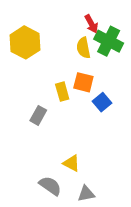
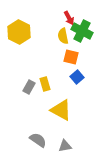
orange square: (83, 82) -> (71, 57), moved
yellow rectangle: (62, 92) -> (45, 84), moved
yellow triangle: (71, 163) -> (61, 110), moved, size x1.6

